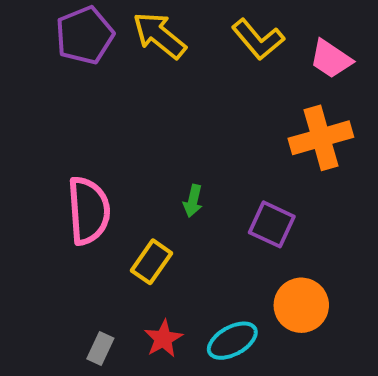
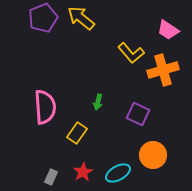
yellow L-shape: (258, 39) -> (131, 53), moved

